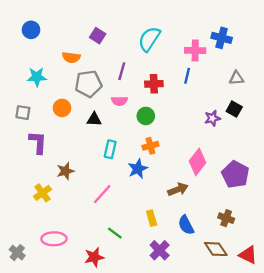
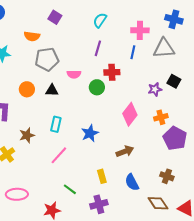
blue cross: (222, 38) -> (174, 19), moved
cyan semicircle: (149, 39) -> (100, 20), size x0.7
purple line: (122, 71) -> (98, 48), moved
gray triangle: (236, 78) -> (164, 48), moved, size x1.6
red cross: (154, 84) -> (112, 72), moved
orange circle: (62, 108) -> (27, 89), moved
orange cross: (150, 146) -> (161, 117), moved
cyan rectangle: (110, 149) -> (56, 124), moved
pink diamond: (197, 162) -> (130, 114), moved
purple cross: (160, 250) -> (99, 204), moved, turned 30

